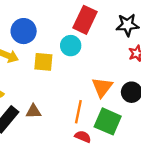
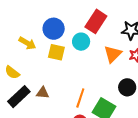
blue circle: (24, 31) -> (54, 29), moved
orange triangle: (102, 87) -> (113, 54), moved

